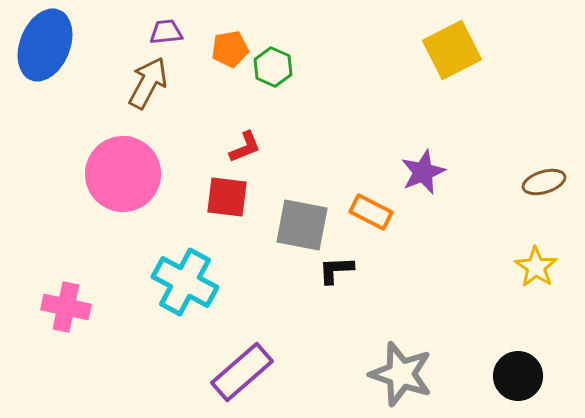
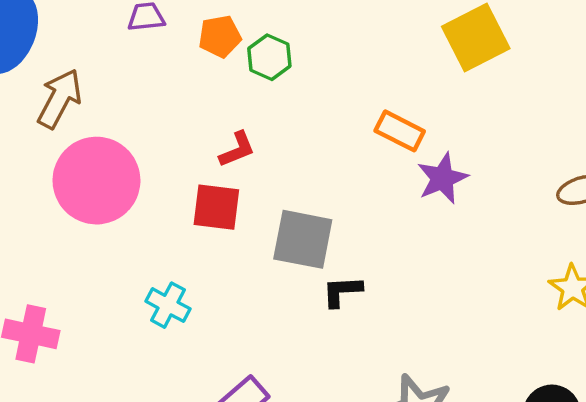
brown arrow: (148, 83) -> (60, 99), moved
orange rectangle: (371, 212) -> (400, 131), moved
cyan cross: (185, 282) -> (168, 305), size x0.6

